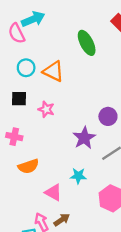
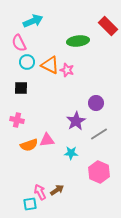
pink semicircle: (17, 33) -> (19, 43), moved
green ellipse: (87, 43) -> (78, 41), turned -70
pink star: (46, 109) -> (67, 70), moved
pink triangle: (53, 192) -> (47, 140), moved, turned -35

